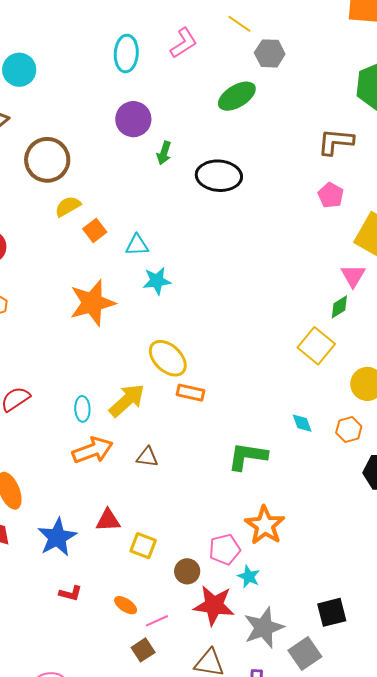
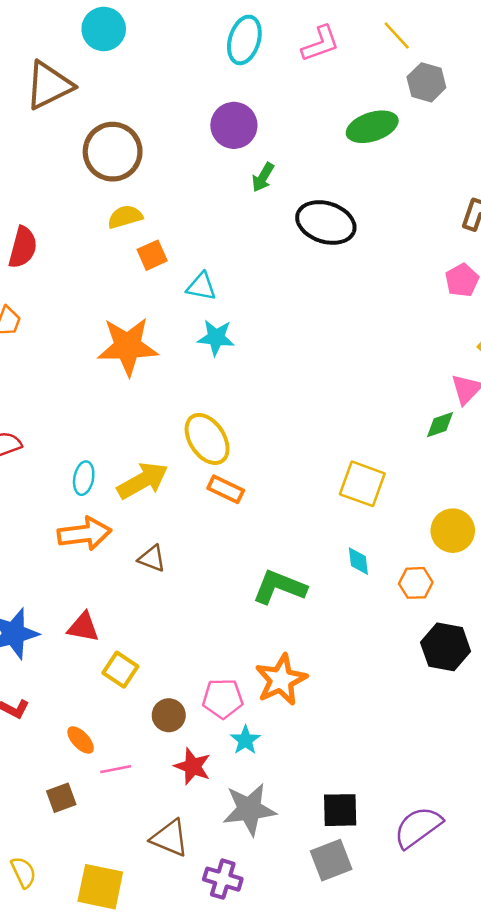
yellow square: (316, 346) -> (362, 484), moved, turned -33
red star: (214, 605) -> (193, 766), size x0.7
brown square: (143, 650) -> (61, 798), moved
gray square: (305, 654) -> (331, 860), moved

